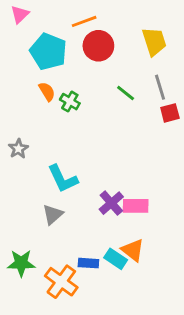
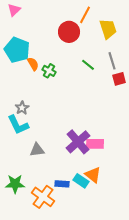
orange line: (84, 21) -> (85, 15), moved, turned -42
cyan pentagon: (48, 51) -> (17, 50), moved
gray star: (18, 149) -> (22, 108), moved
cyan L-shape: (63, 179) -> (18, 125), moved
purple cross: (111, 203) -> (78, 142), size x1.4
gray triangle: (53, 214) -> (37, 150), turned 35

